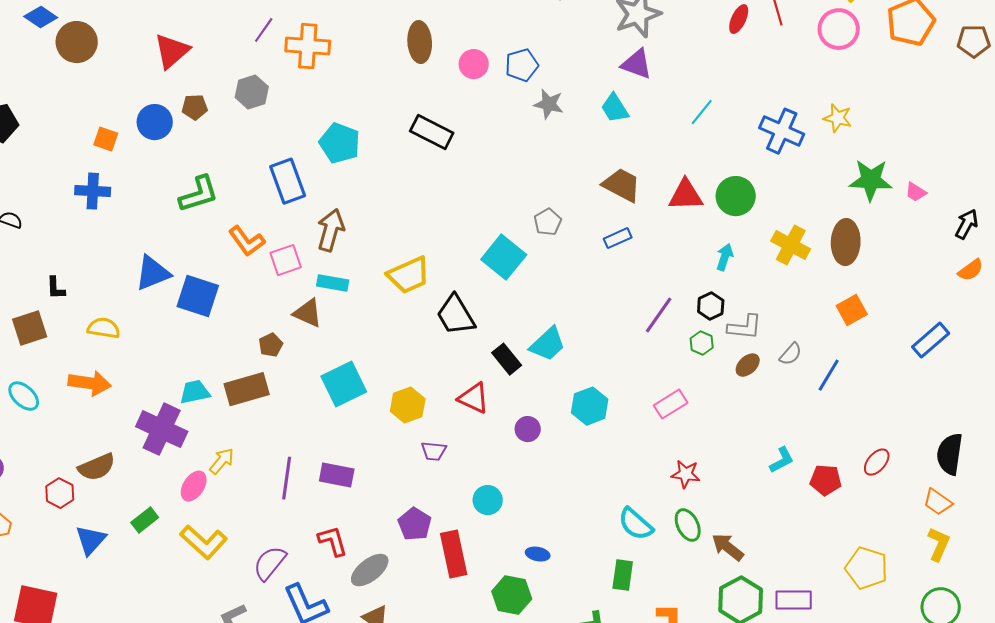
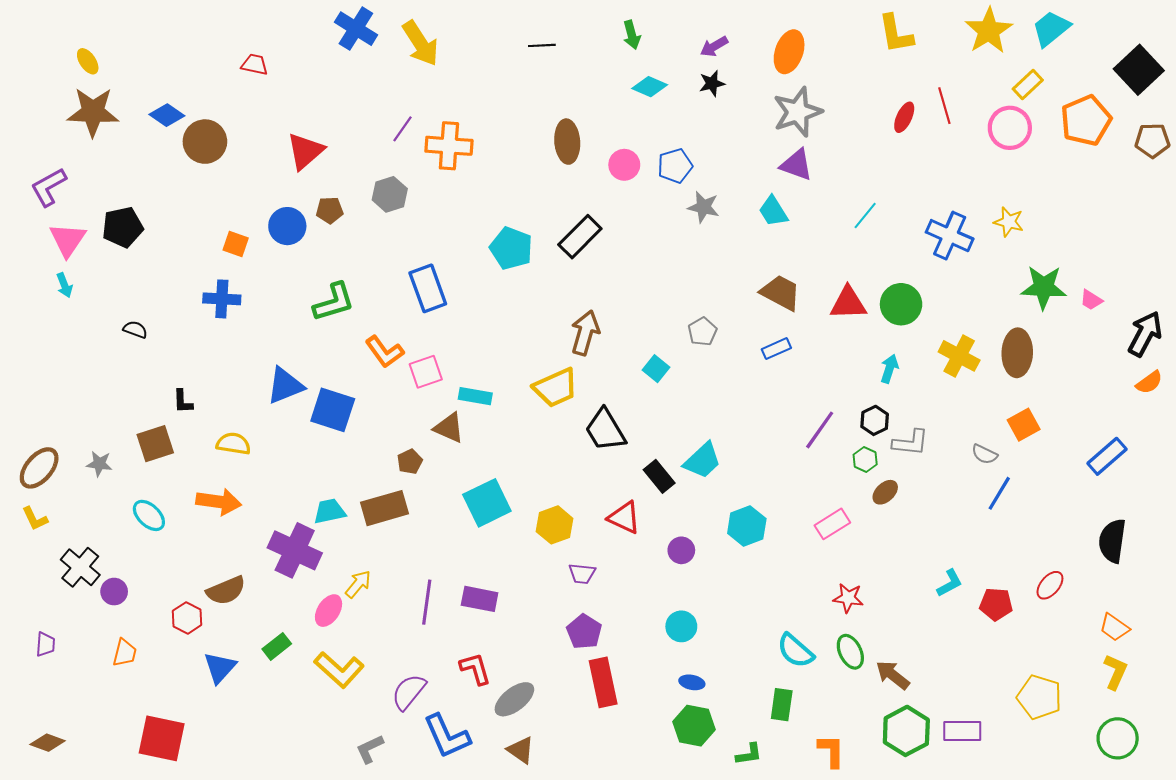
black rectangle: (432, 132) -> (580, 237), turned -72
cyan pentagon: (340, 143) -> (511, 248), moved
black arrow: (967, 224) -> (1145, 334), size x1.4
brown arrow: (331, 230) -> (585, 333), moved
cyan square: (504, 257) -> (656, 369), size x0.6
gray semicircle: (791, 354) -> (984, 454), moved, turned 75
brown ellipse: (748, 365) -> (885, 492), moved
black semicircle: (950, 454) -> (1112, 541), moved
cyan circle: (488, 500) -> (681, 626), moved
purple pentagon: (415, 524) -> (584, 632), moved
green hexagon: (512, 595) -> (694, 726), moved

